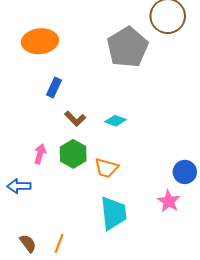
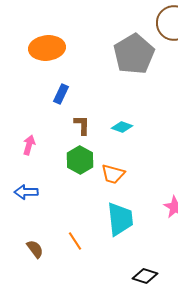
brown L-shape: (75, 119) -> (82, 125), turned -135
pink arrow: (40, 154) -> (29, 145), moved
orange line: (59, 243) -> (75, 241), moved, turned -54

